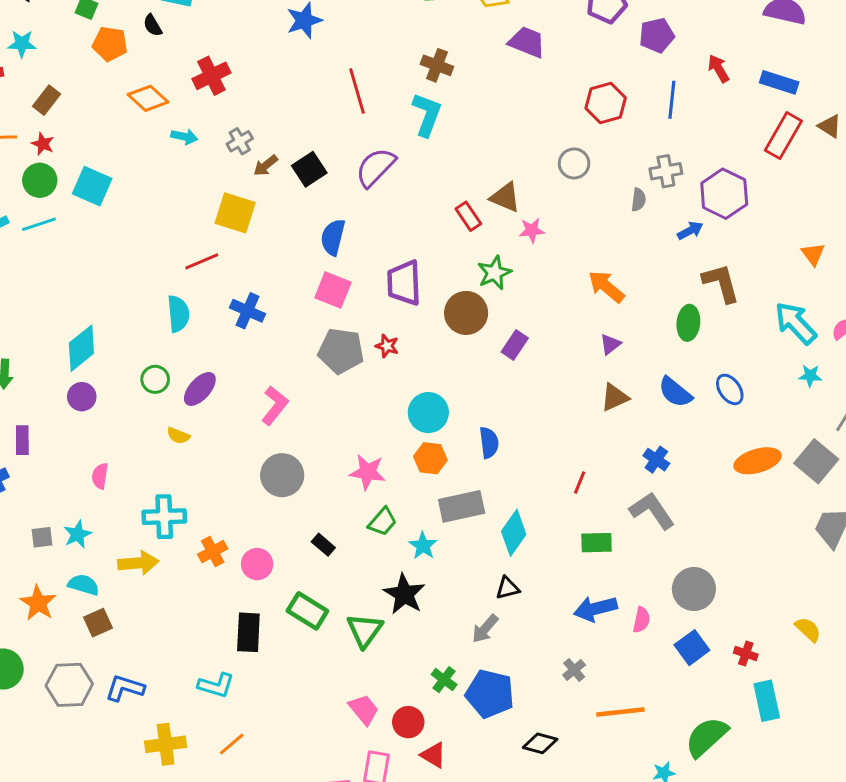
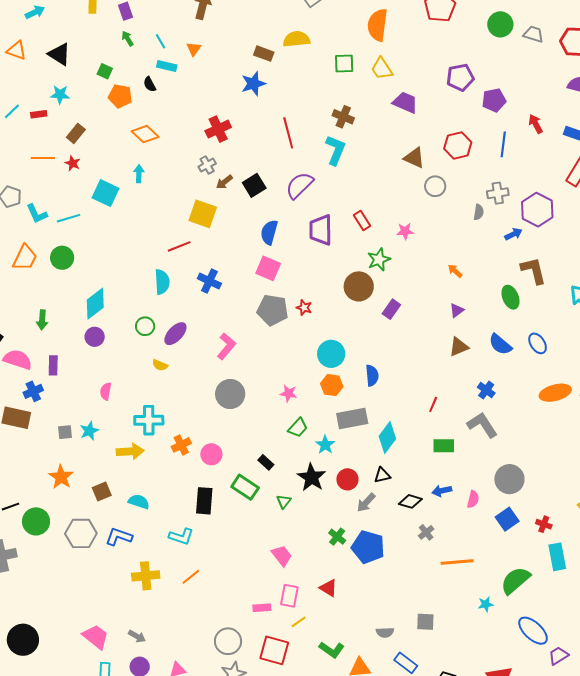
red cross: (211, 76) -> (218, 129), moved
cyan arrow: (184, 137) -> (139, 174), moved, turned -102
green circle: (40, 180) -> (62, 258), moved
brown triangle: (505, 197) -> (414, 158), moved
purple trapezoid: (404, 283) -> (321, 230), moved
orange arrow: (606, 287) -> (455, 271), size x0.6
green ellipse: (688, 323) -> (510, 297), turned -30
pink star: (368, 472) -> (289, 393), size x0.7
black rectangle: (323, 545) -> (266, 462), moved
cyan semicircle: (84, 585) -> (139, 502), moved
blue arrow: (595, 609) -> (442, 491), size x0.7
green triangle: (365, 630) -> (284, 502), size x0.6
red circle: (408, 722) -> (347, 479), moved
black diamond: (540, 743) -> (410, 501), moved

